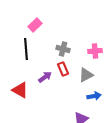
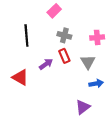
pink rectangle: (35, 25) -> (54, 11), moved
gray triangle: (86, 75) -> (88, 62), turned -35

